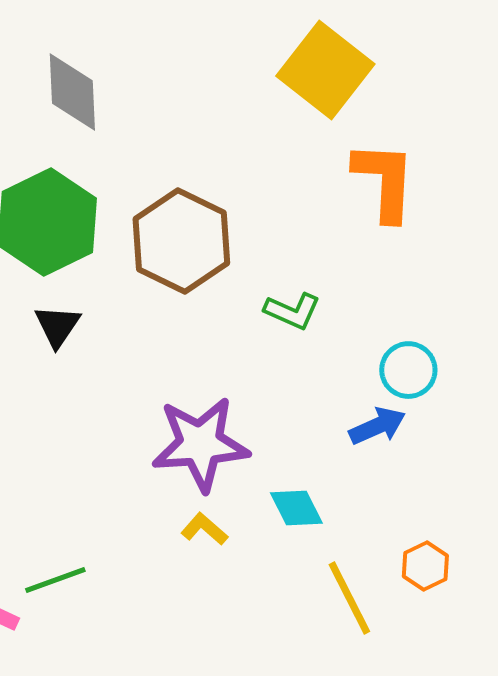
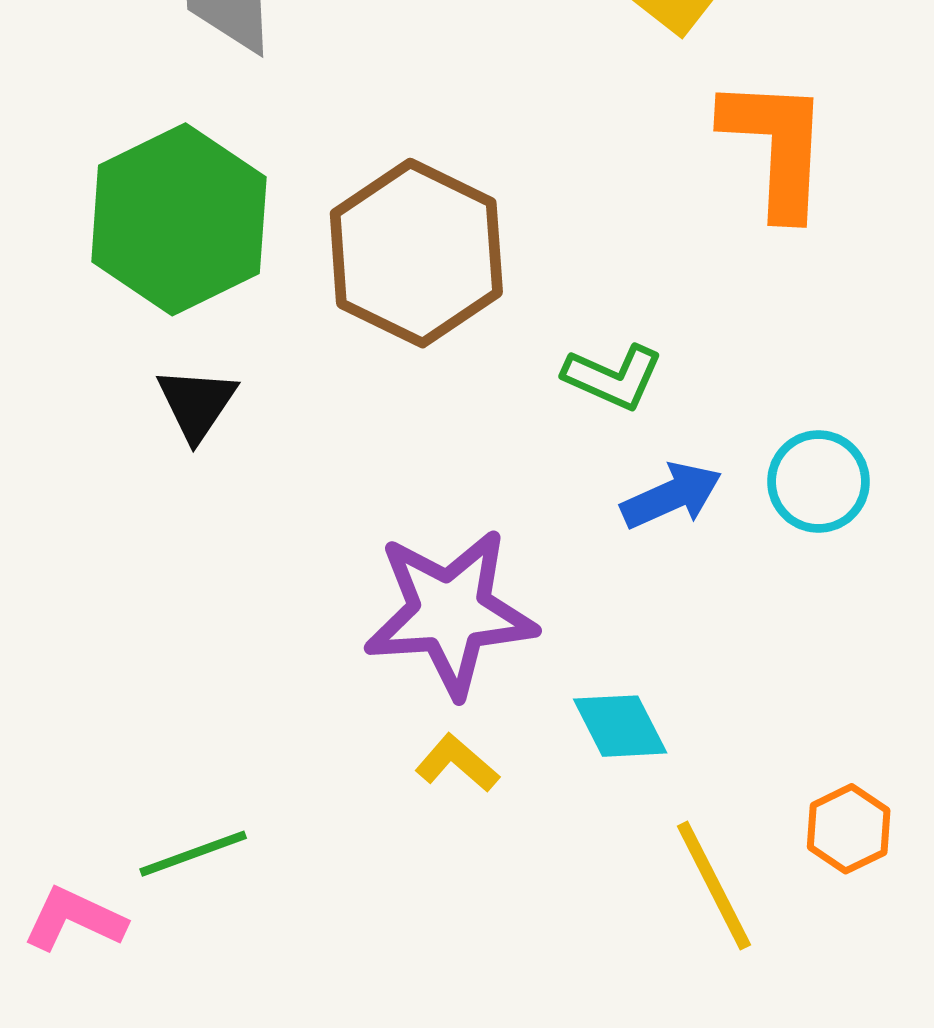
blue arrow: (377, 426) -> (671, 496), moved

